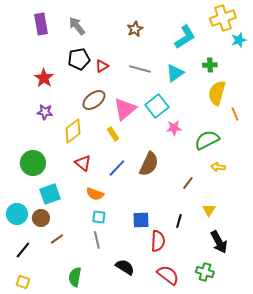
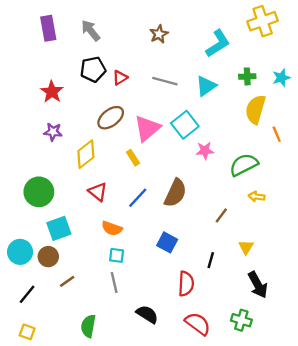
cyan star: (239, 40) -> (281, 78), moved
blue square: (141, 220) -> (167, 242), moved, turned 30

